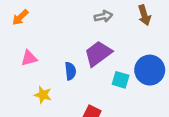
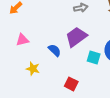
blue semicircle: (70, 71) -> (55, 50), turned -40

